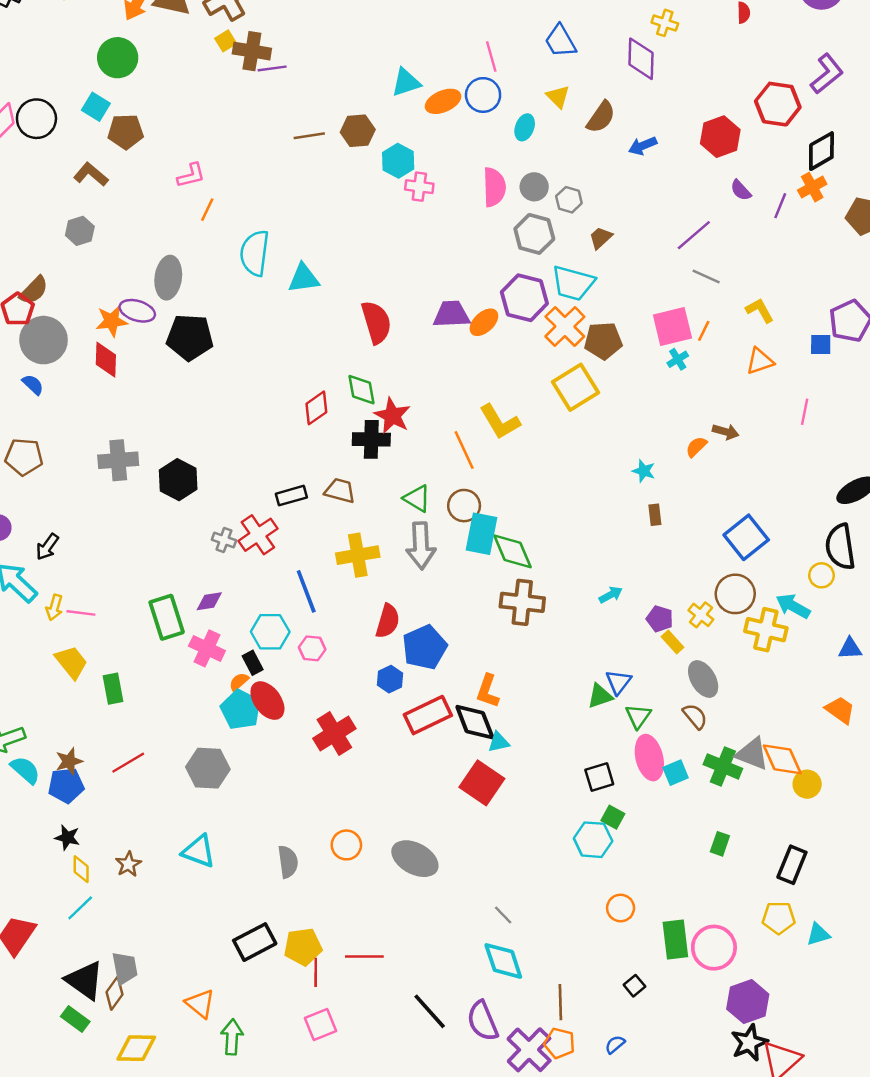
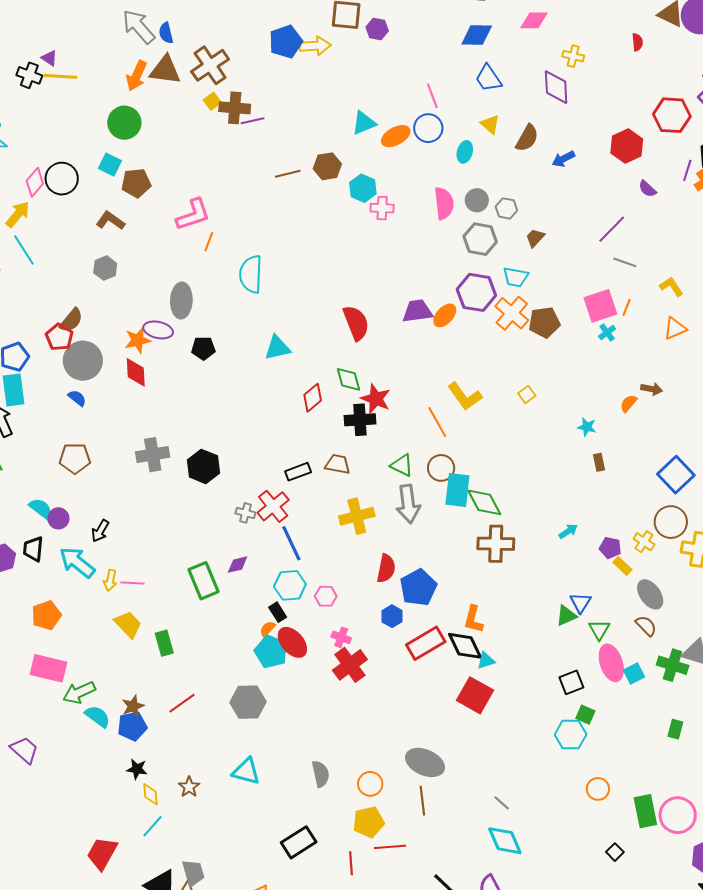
pink L-shape: (191, 175) -> (193, 215), size x1.5
purple line: (780, 206) -> (687, 170), moved
cyan triangle: (304, 278) -> (277, 348), moved
cyan trapezoid: (573, 283) -> (516, 277), size x0.7
black pentagon: (190, 337) -> (203, 348), size x0.6
yellow square: (576, 387) -> (527, 395), moved, size x0.5
blue line: (306, 591) -> (291, 543), moved
pink cross: (207, 648) -> (341, 637), moved, size x0.7
orange circle: (346, 845) -> (370, 784), moved
yellow pentagon: (303, 947) -> (369, 822), moved
brown line: (560, 1002) -> (422, 801), moved

